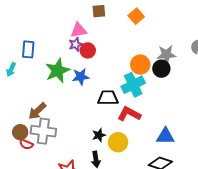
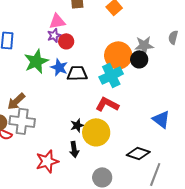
orange circle: (140, 65) -> (118, 55), size x1.4
blue star: (81, 77) -> (59, 67), turned 30
black trapezoid: (108, 98) -> (77, 73), moved
blue triangle: (165, 136) -> (161, 119), moved, turned 36
yellow circle: (118, 142) -> (96, 132), size x1.4

